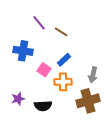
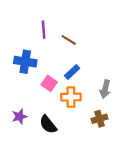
purple line: (39, 23) -> (44, 30), turned 35
brown cross: (88, 101) -> (99, 119), size x0.6
black semicircle: (43, 106) -> (48, 124), turned 54

